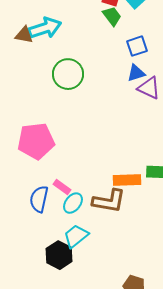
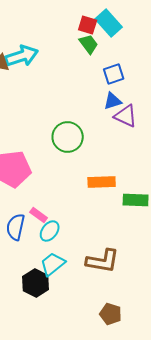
green circle: (68, 74) -> (68, 137), moved
orange rectangle: (127, 180) -> (102, 182), moved
brown L-shape: (109, 201) -> (103, 261), moved

